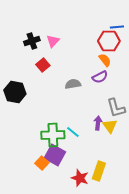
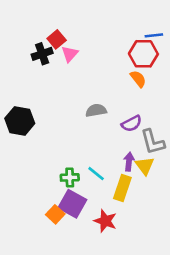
red square: (43, 65) -> (57, 39), moved
purple semicircle: (100, 77) -> (132, 124), moved
green cross: (53, 135) -> (70, 177), size x0.6
yellow rectangle: (99, 171) -> (122, 188), moved
red star: (80, 178) -> (105, 221), moved

